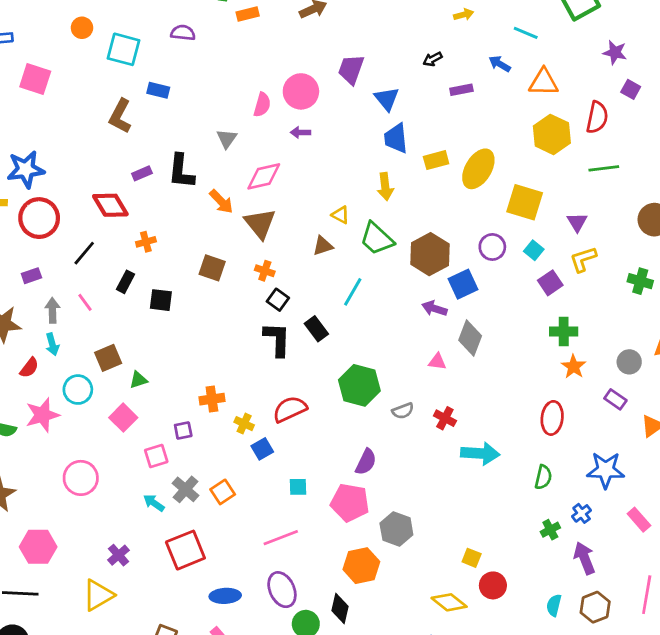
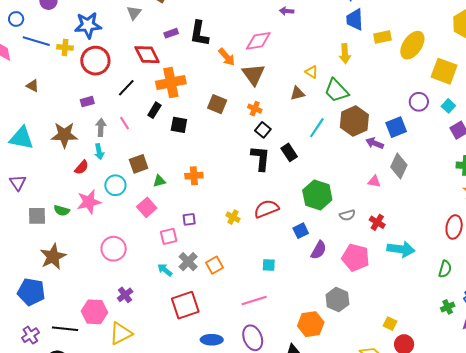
gray triangle: (227, 139) -> (134, 13), moved
orange cross: (146, 242) -> (171, 82), size x2.0
brown hexagon: (430, 254) -> (354, 121), moved
orange cross: (212, 399) -> (194, 176), moved
blue square: (262, 449) -> (301, 231), moved
pink pentagon: (350, 503) -> (355, 258), moved
pink hexagon: (38, 547) -> (94, 312), moved
purple cross: (118, 555) -> (125, 295), moved

